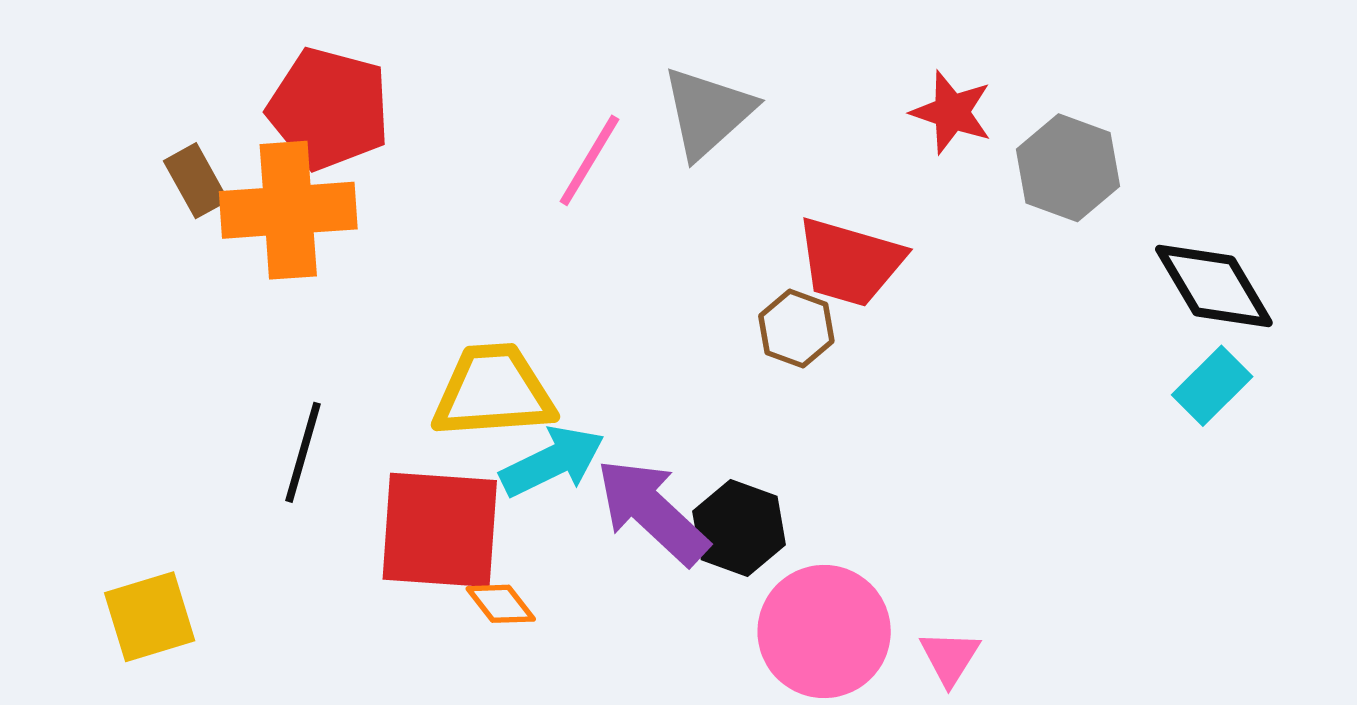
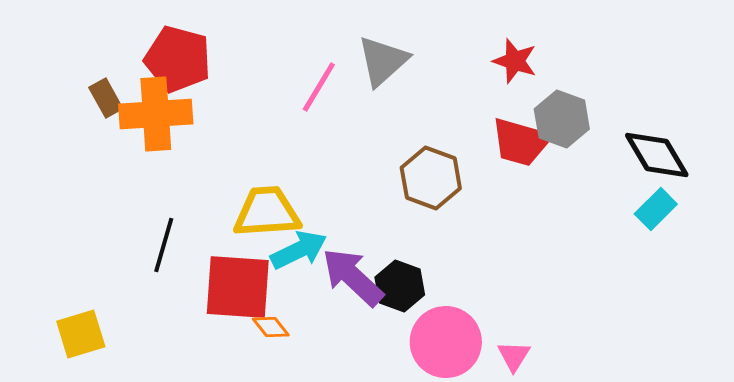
gray hexagon: (1068, 168) -> (562, 119), moved
red trapezoid: (850, 262) -> (521, 142), moved
brown hexagon: (796, 328) -> (431, 178), size x1.5

